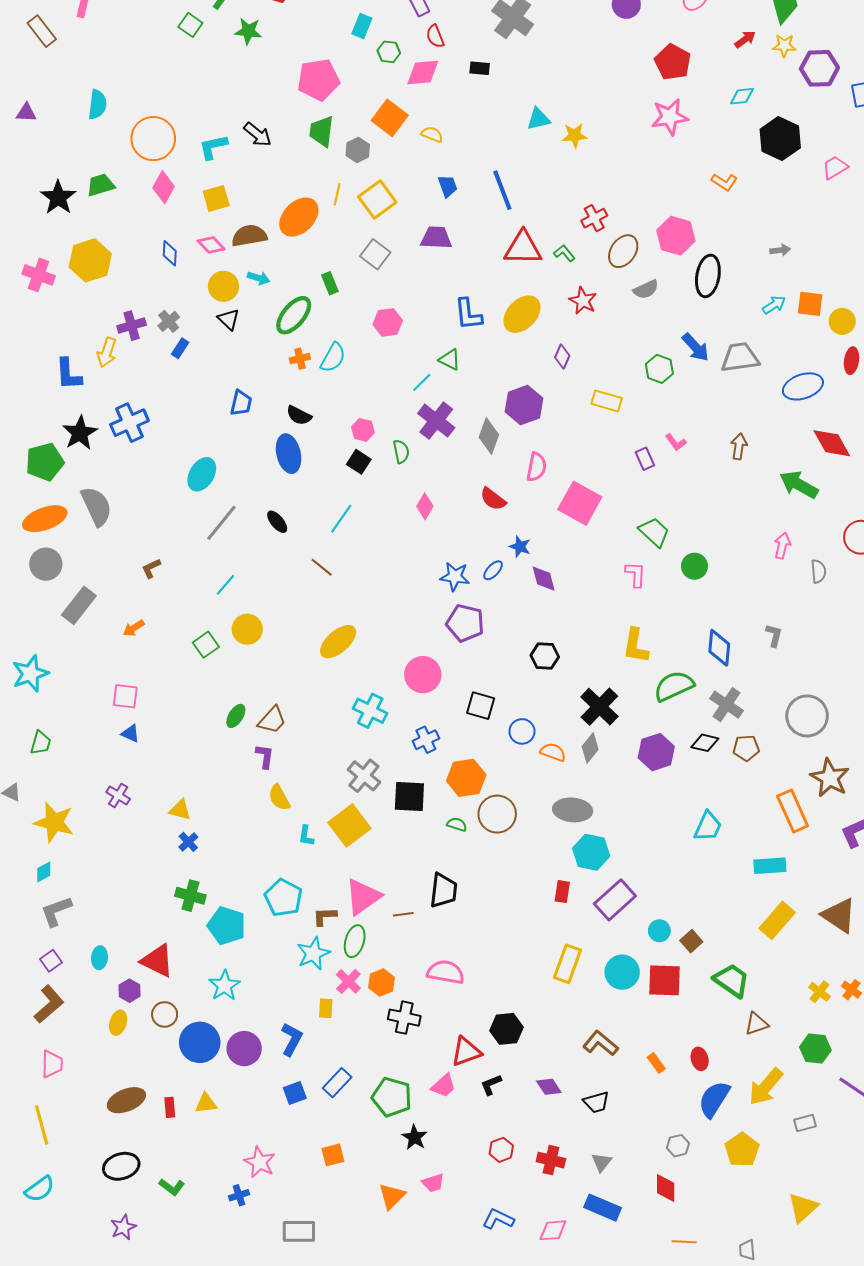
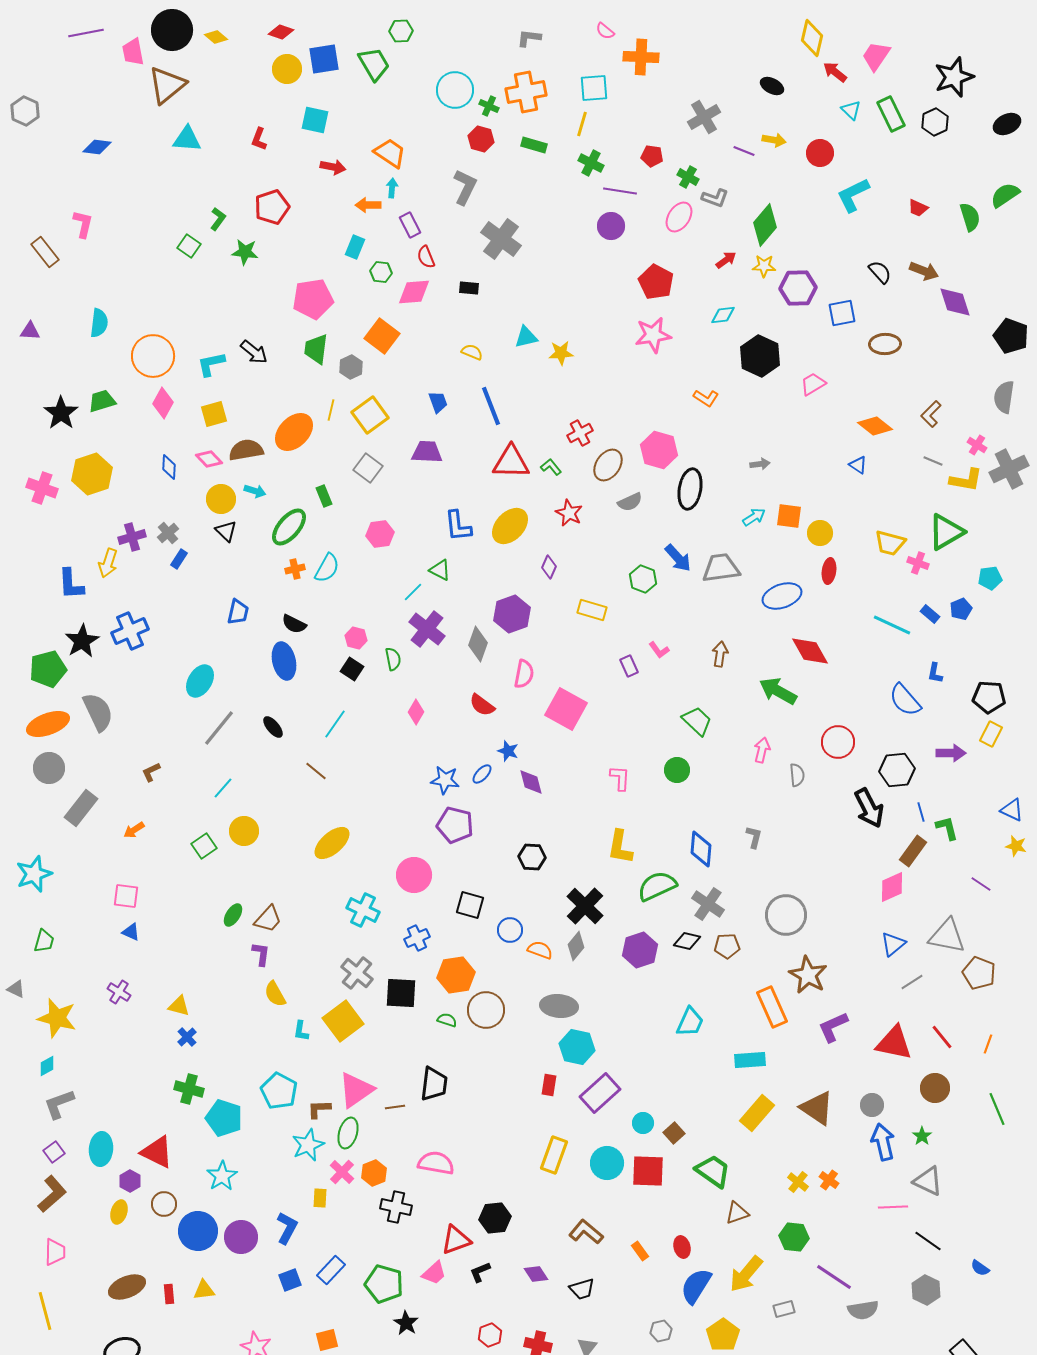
yellow semicircle: (432, 134) -> (472, 352), moved
green trapezoid: (654, 532) -> (697, 721), moved
cyan ellipse: (100, 958) -> (101, 1149), size x1.5

